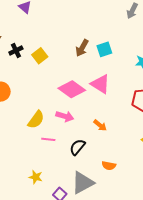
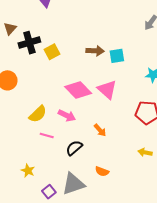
brown arrow: (82, 48) -> (95, 51), turned -126
black cross: (16, 50) -> (29, 43), size x1.5

